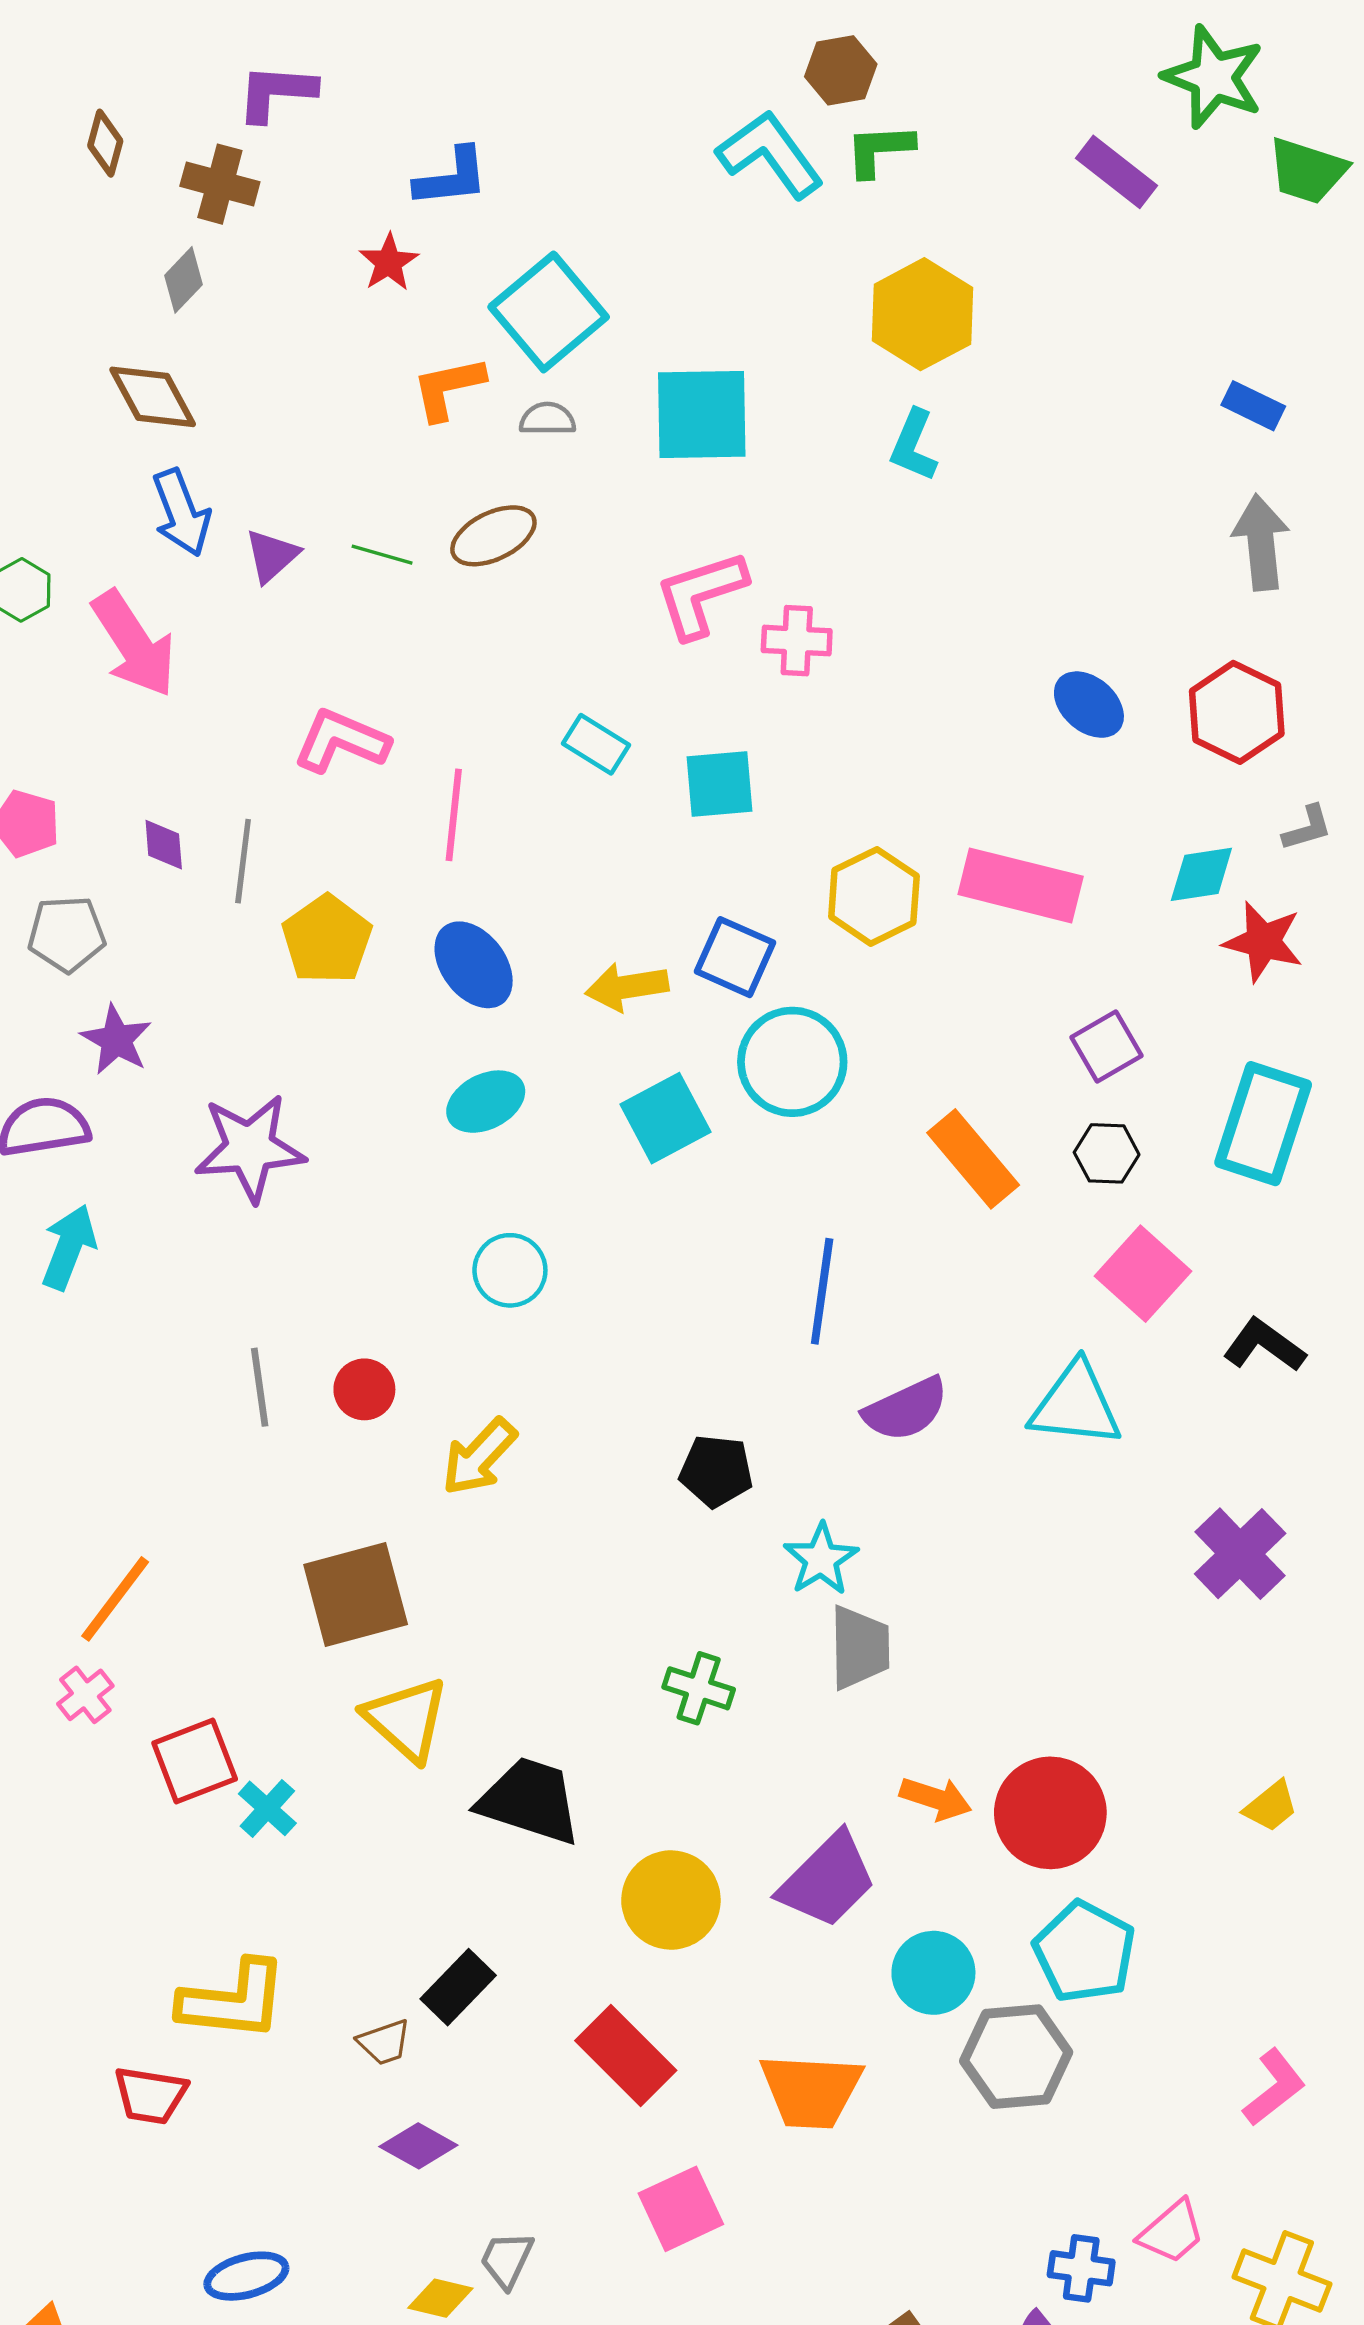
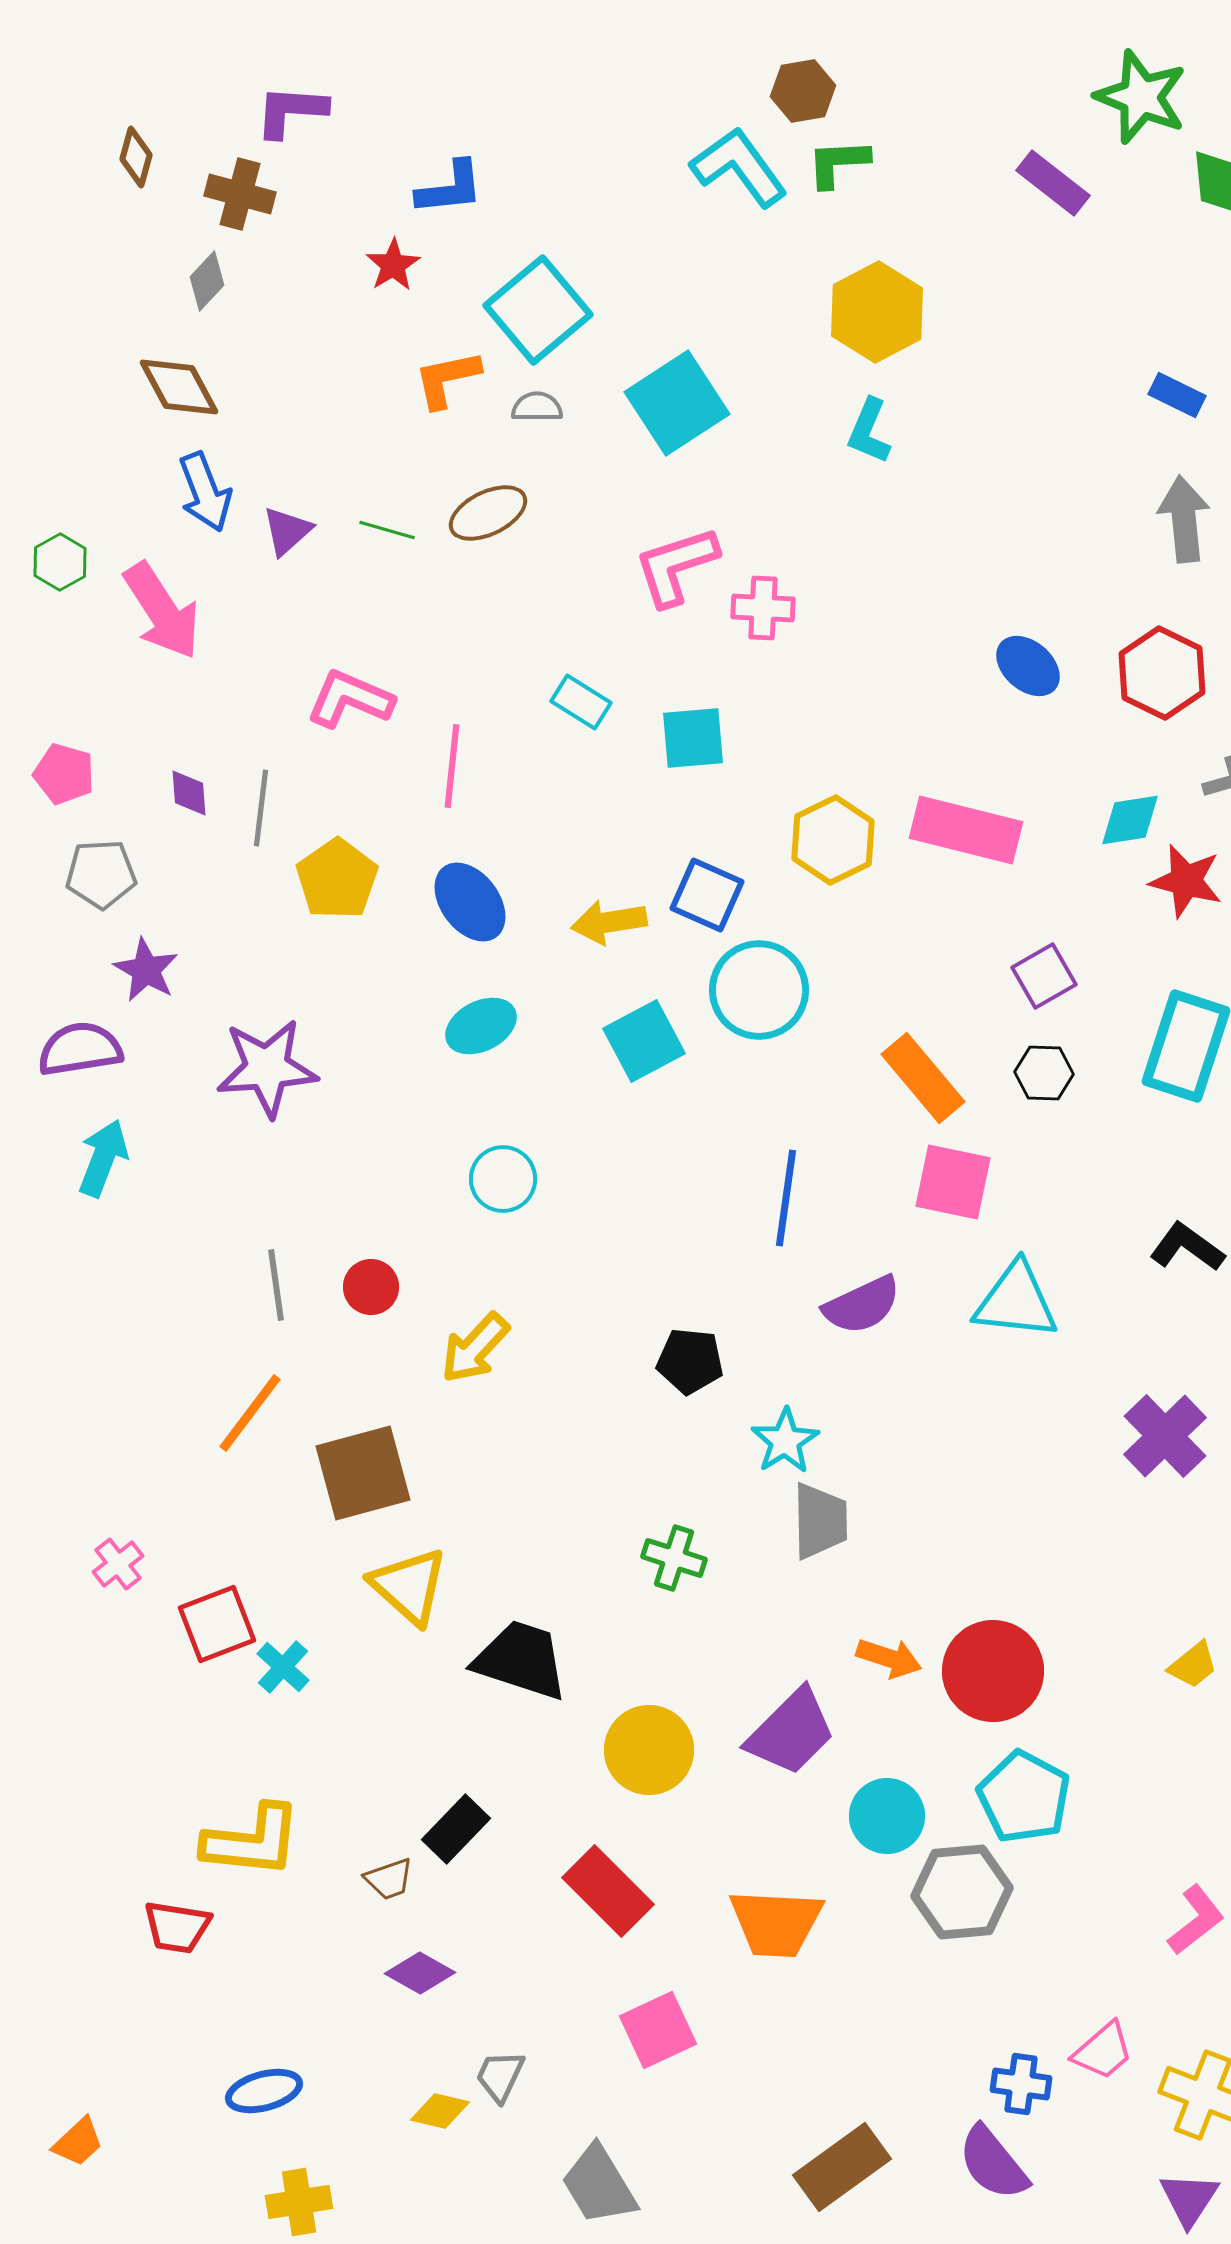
cyan square: (702, 415) -> (677, 403), turned -32
pink square: (1143, 1274) -> (953, 1182), moved, turned -30
orange line: (115, 1599) -> (250, 1413), moved

